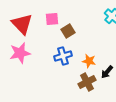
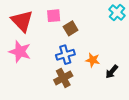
pink star: (20, 53) -> (20, 52), turned 30
brown cross: (87, 82) -> (63, 78), moved

